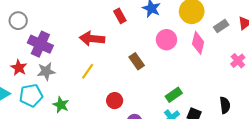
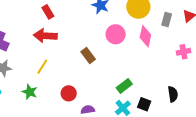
red rectangle: (120, 16) -> (48, 12), moved
gray rectangle: (221, 26) -> (167, 20), turned -40
pink cross: (238, 61) -> (184, 52), turned 32
green star: (61, 105) -> (30, 92), moved

